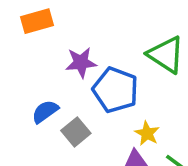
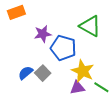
blue semicircle: (45, 112) -> (26, 73), moved
yellow star: (147, 133) -> (83, 71), size x1.6

